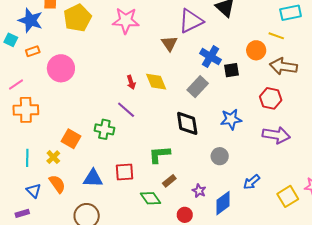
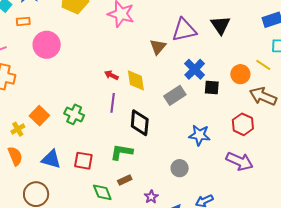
red arrow: (131, 82) -> (111, 75), turned 120
purple line: (126, 110) -> (113, 103), moved, turned 42
black diamond: (187, 123) -> (140, 123), moved

